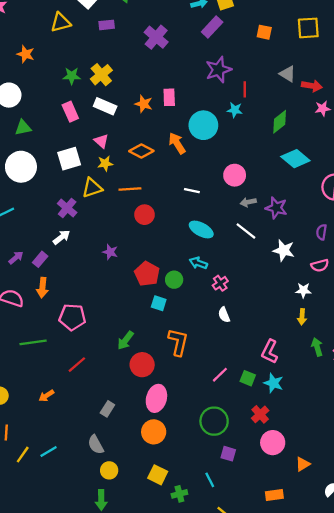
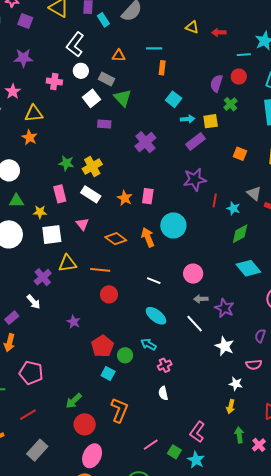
yellow triangle: (61, 22) -> (34, 114), moved
cyan star: (235, 110) -> (233, 208), moved
yellow star: (105, 163) -> (40, 212), moved
white arrow: (62, 237) -> (34, 302), turned 77
gray rectangle: (107, 409) -> (37, 450), moved, size x1.5

